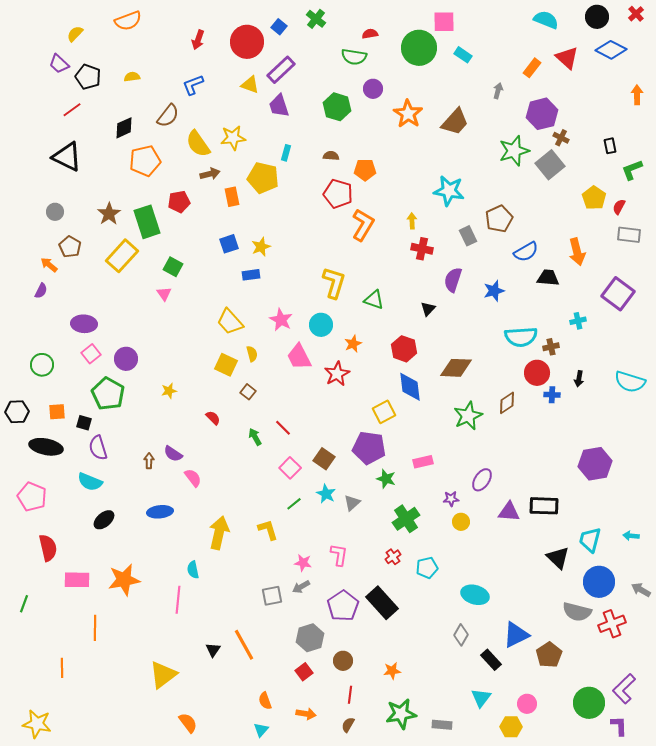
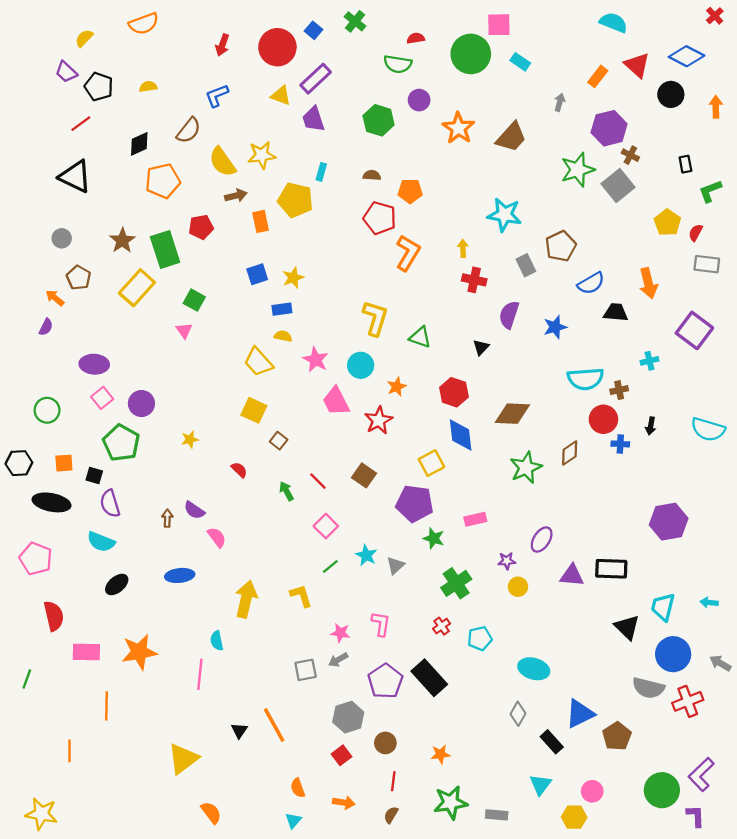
black circle: (597, 17) -> (671, 94), moved
yellow semicircle: (252, 354) -> (283, 336), moved, turned -63
brown square: (324, 459) -> (364, 475), moved

